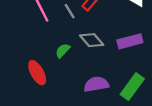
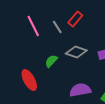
gray diamond: (92, 40) -> (76, 52), turned -30

